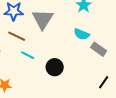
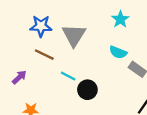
cyan line: (28, 55) -> (68, 76), moved

